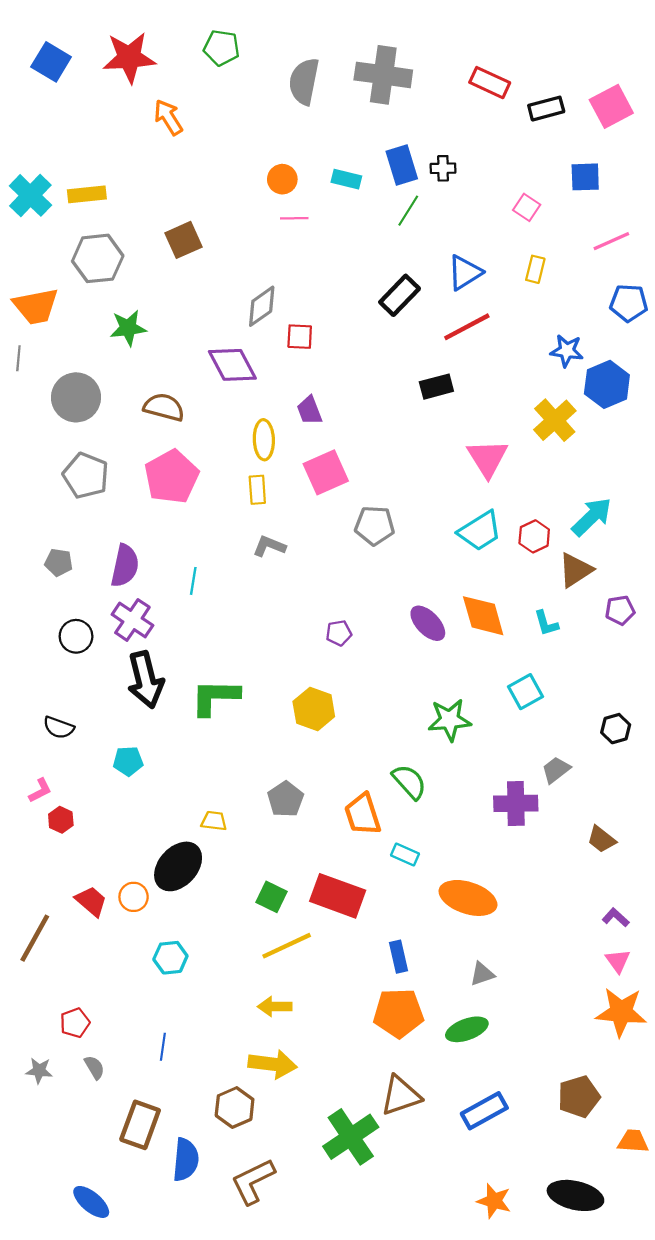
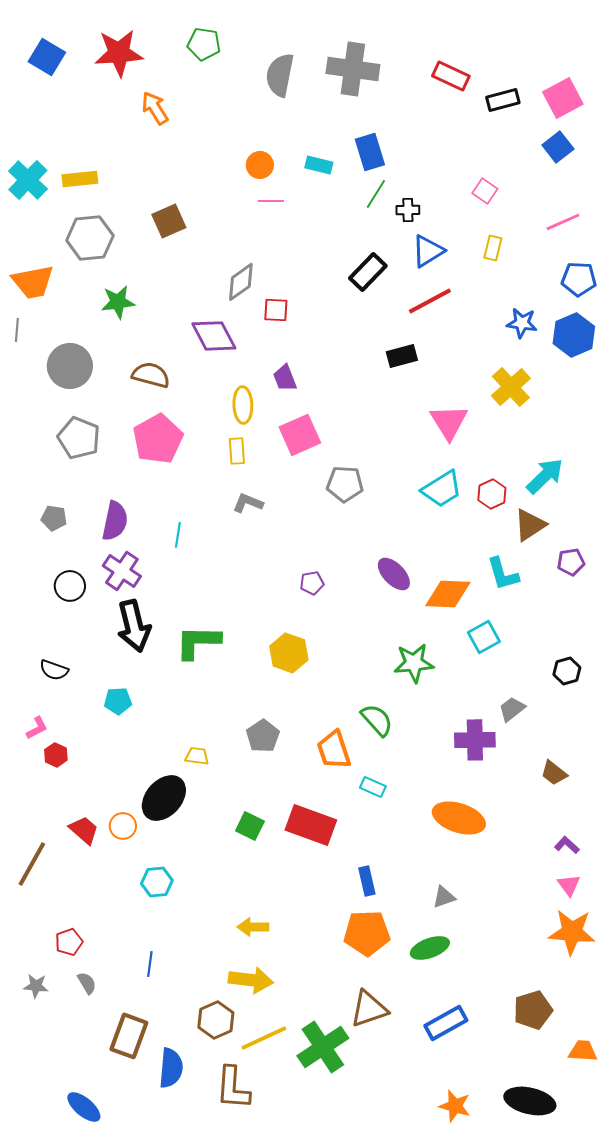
black cross: (443, 168) -> (408, 210), moved
blue square: (585, 177) -> (558, 147), moved, turned -36
blue hexagon: (607, 384) -> (574, 335), moved
orange diamond: (483, 616) -> (448, 594), moved, turned -72
cyan L-shape: (546, 623) -> (503, 574), size x1.4
orange ellipse: (468, 898) -> (459, 818), moved
yellow line: (287, 946) -> (264, 1038), moved
brown L-shape: (253, 1181) -> (233, 1088), turned -60

